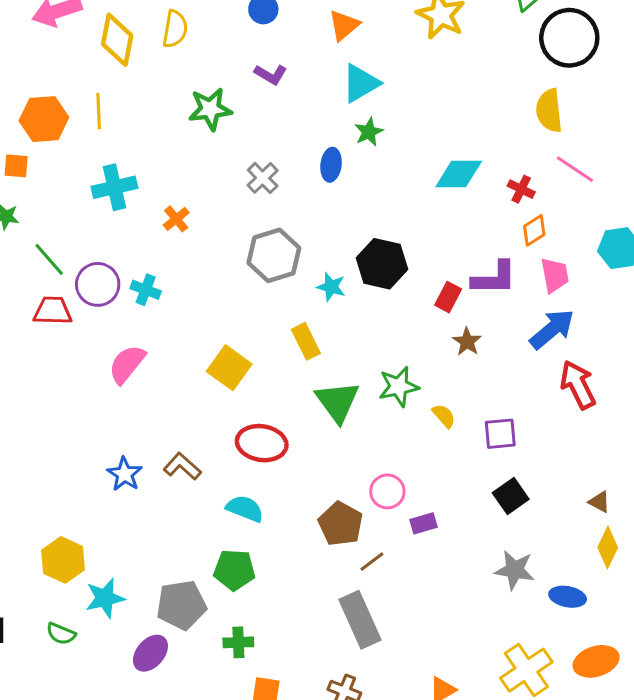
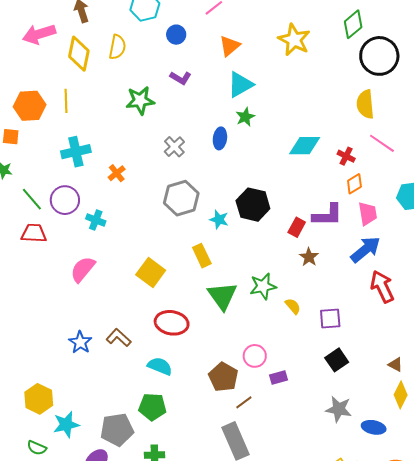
purple circle: (98, 284) -> (65, 200), moved

